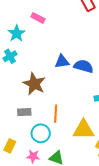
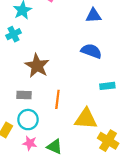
blue triangle: (62, 62) -> (93, 16), moved
cyan circle: (41, 133) -> (28, 120), moved

